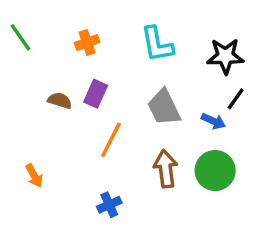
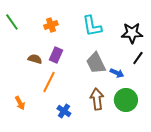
blue arrow: (213, 121) -> (117, 73), moved
orange line: (111, 140) -> (49, 82), moved
blue cross: (109, 205) -> (64, 111), moved, turned -32

